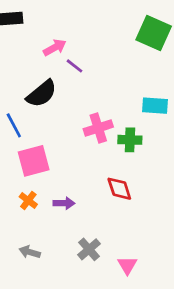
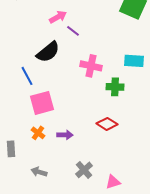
pink cross: (98, 128) -> (91, 66), moved, turned 30
red diamond: (119, 189) -> (107, 124), turned -40
pink triangle: (127, 265) -> (113, 182), turned 42

